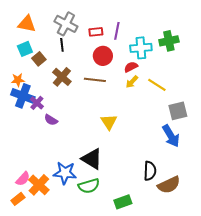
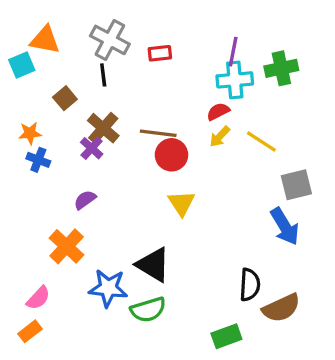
purple line: (117, 31) -> (233, 52), moved
cyan square: (25, 49) -> (22, 65), moved
red circle: (103, 56) -> (171, 155), moved
blue cross: (23, 96) -> (38, 160), size x0.6
purple cross: (37, 103) -> (92, 148), moved
purple semicircle: (51, 120) -> (85, 200), turned 112
orange cross: (39, 185) -> (67, 246), moved
green rectangle: (123, 202) -> (226, 336), moved

